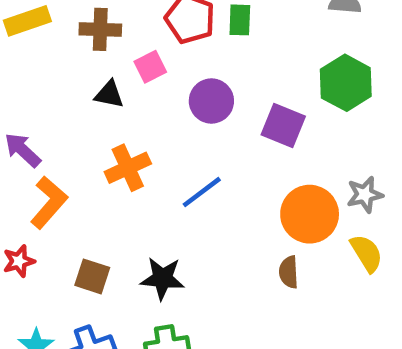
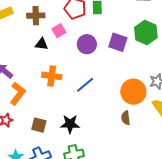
purple square: (283, 125) -> (118, 42), moved
orange cross: (128, 168) -> (52, 76), turned 36

